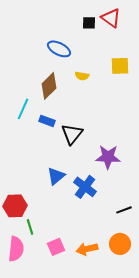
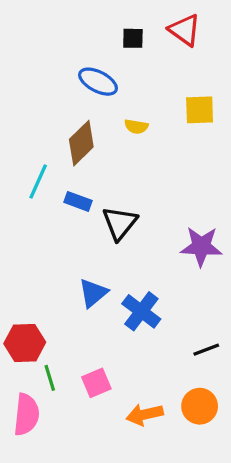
black square: (89, 23) -> (133, 38), moved
purple star: (108, 157) -> (201, 246), moved
pink square: (56, 247) -> (96, 383), moved

